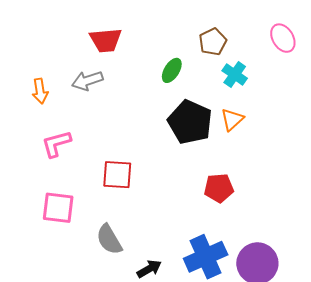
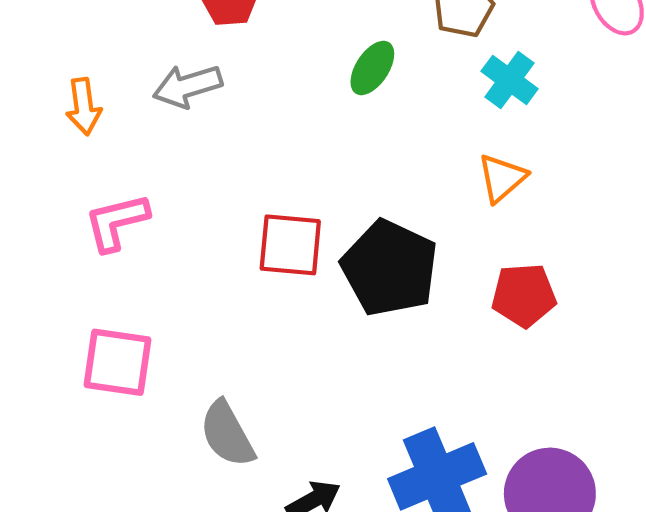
black pentagon: (190, 122) -> (390, 268), moved
red square: (117, 175) -> (290, 245), moved
red pentagon: (219, 188) -> (524, 295), moved

